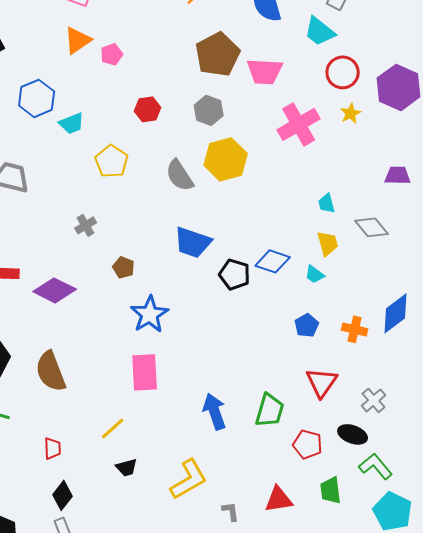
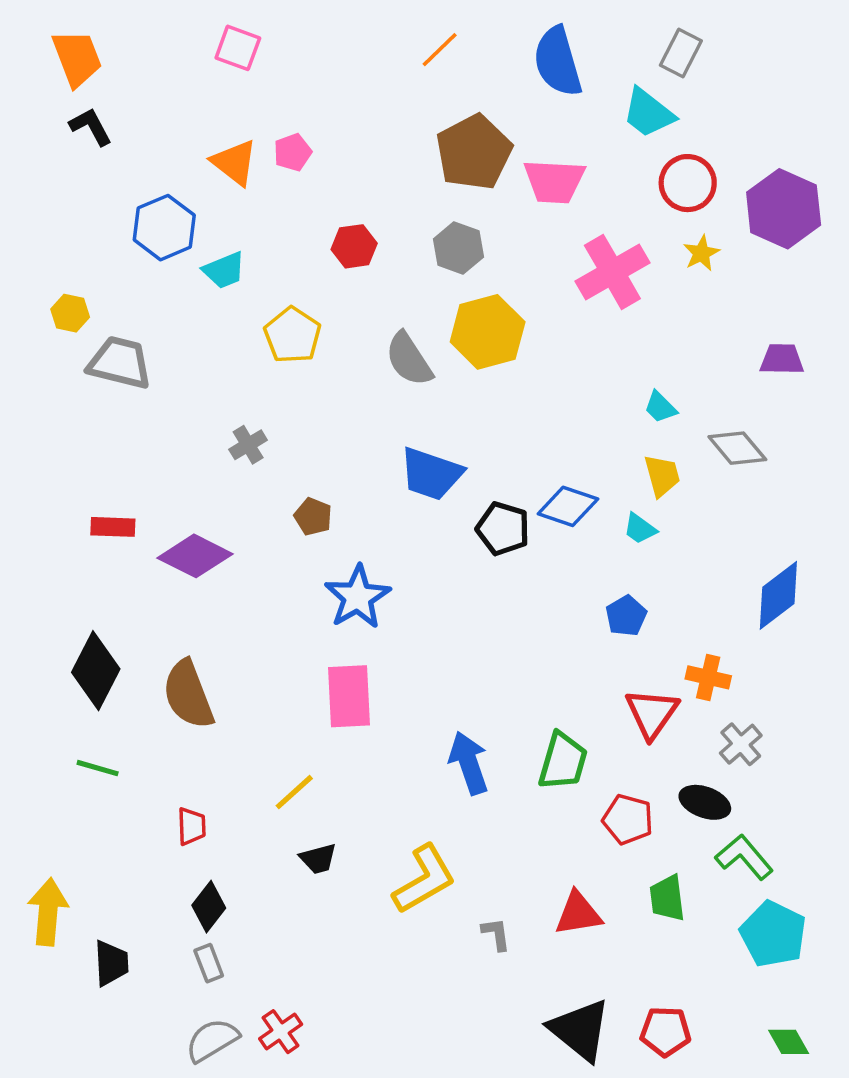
orange triangle: (78, 40) -> (234, 163), moved, turned -48
cyan trapezoid: (327, 203) -> (660, 407), turned -30
orange cross: (355, 329) -> (708, 677), moved

